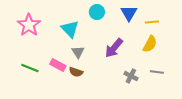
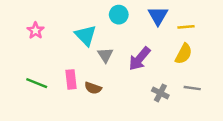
pink star: (29, 25) -> (36, 31), size x0.6
gray triangle: (78, 52) -> (105, 55), moved
pink rectangle: (58, 65) -> (71, 79), turned 56

